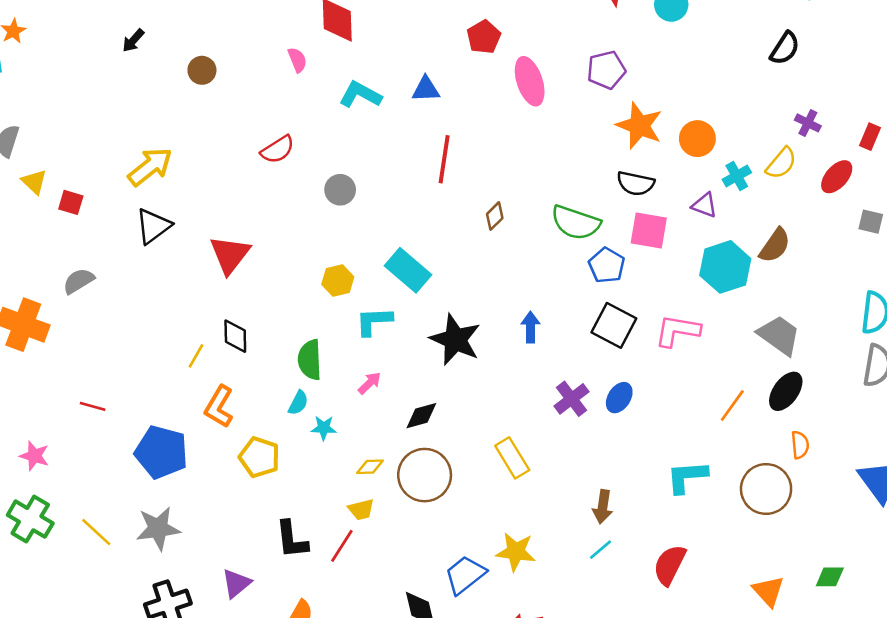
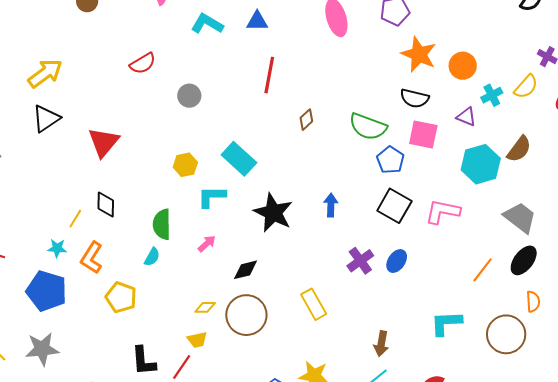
cyan star: (324, 428) -> (57, 248), moved

